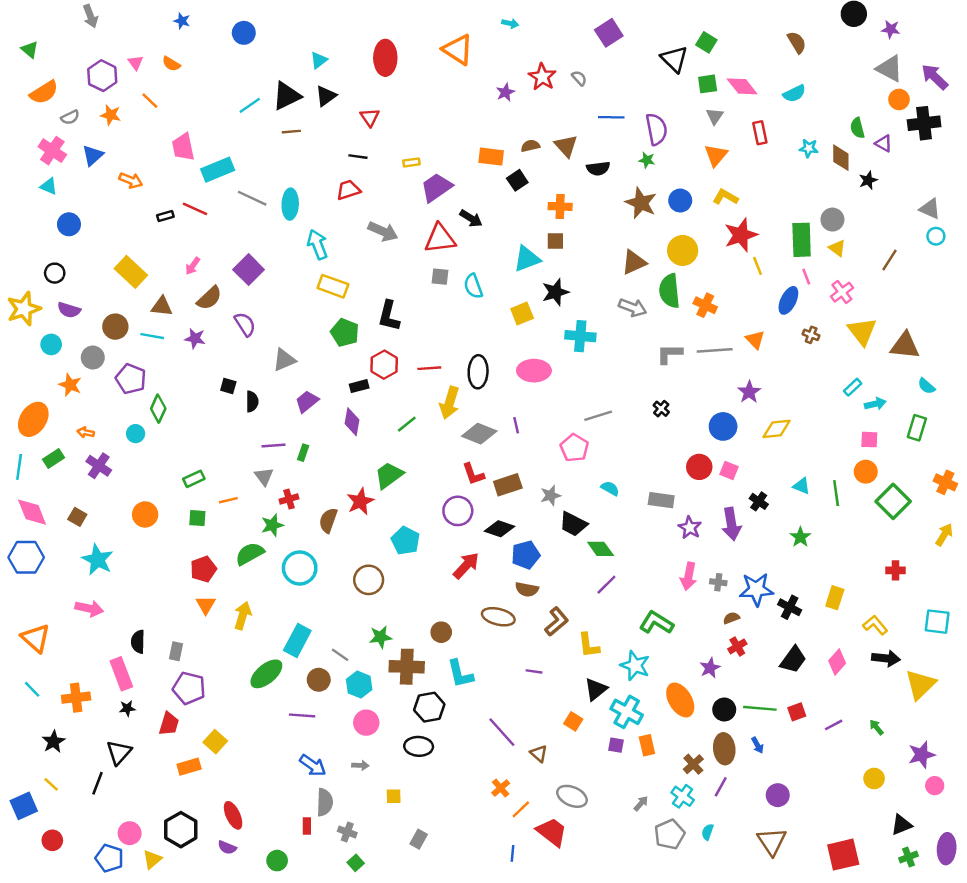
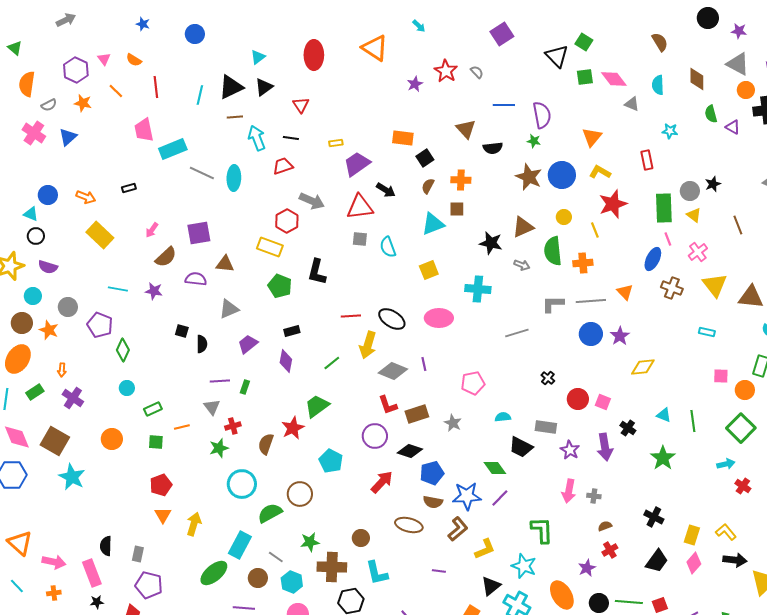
gray arrow: (90, 16) -> (66, 20), turned -96
cyan arrow: (510, 23) -> (419, 26), turned 32
orange semicircle: (44, 92) -> (27, 84), turned 130
cyan semicircle: (794, 94) -> (658, 85), turned 114
cyan line: (250, 105) -> (200, 95), turned -42
gray triangle: (715, 116) -> (632, 104), moved, turned -42
red rectangle: (760, 133) -> (647, 160), moved
brown semicircle: (530, 146) -> (428, 186), moved, turned -49
brown diamond: (841, 158) -> (697, 79), moved
orange arrow: (131, 180) -> (86, 197), moved
black star: (868, 180) -> (713, 184), moved
cyan triangle: (49, 186) -> (31, 214), moved
blue circle: (680, 201) -> (562, 175), size x1.4
red line: (195, 209) -> (156, 87), moved, turned 60
cyan arrow: (318, 245) -> (257, 138), moved
yellow circle: (683, 250) -> (564, 217), size x0.6
brown line: (890, 260) -> (738, 225), turned -54
yellow line: (758, 266) -> (595, 230), moved
purple square: (249, 270) -> (199, 233), turned 35
black star: (555, 292) -> (491, 243), moved, turned 30
orange cross: (705, 305) -> (583, 263), turned -30
brown triangle: (162, 306) -> (225, 264), moved
gray arrow: (633, 308) -> (522, 265), size x0.7
purple semicircle: (245, 324) -> (196, 279), turned -50
brown circle: (115, 327) -> (22, 323), moved
brown cross: (811, 335) -> (672, 288), size x1.5
red hexagon: (384, 365) -> (287, 221), moved
black ellipse: (478, 372) -> (392, 319), turned -60
cyan rectangle: (853, 387) -> (707, 332), turned 56
cyan arrow: (875, 404) -> (726, 464), moved
black cross: (661, 409) -> (548, 378), moved
gray line: (598, 416) -> (517, 333), moved
blue circle: (723, 426) -> (591, 334), moved
orange arrow: (86, 432) -> (62, 370), turned -96
cyan circle: (136, 434) -> (127, 388), moved
pink pentagon: (574, 448) -> (473, 383), turned 30
orange circle: (866, 472) -> (745, 390), moved
cyan semicircle: (610, 488) -> (503, 417), turned -35
gray star: (551, 495) -> (453, 423), turned -30
brown square: (77, 517) -> (55, 441), size x1.8
black trapezoid: (573, 524) -> (521, 447), moved
green star: (800, 537) -> (663, 458), size x1.4
green semicircle: (250, 554) -> (270, 513), moved
red cross: (895, 570) -> (743, 486), turned 35
blue star: (756, 589) -> (467, 496), moved
yellow rectangle: (835, 598) -> (692, 535), moved
pink arrow: (89, 608) -> (54, 562), moved
green L-shape: (656, 623) -> (542, 530), turned 56
yellow L-shape: (589, 645) -> (485, 549), turned -105
orange cross: (76, 698) -> (54, 593), size x0.6

